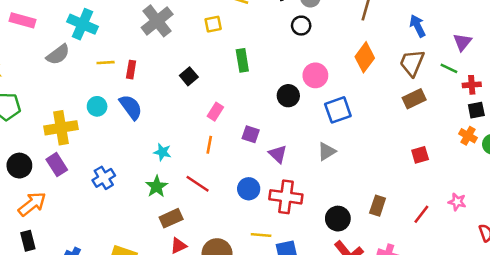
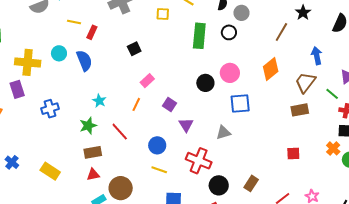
green rectangle: (242, 60) -> (199, 36), moved, size x1.4
red cross: (286, 197) -> (199, 161), moved
yellow line: (261, 235) -> (159, 170), moved

